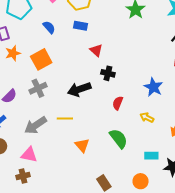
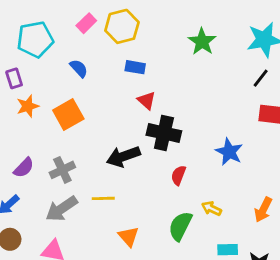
blue rectangle: (81, 26) -> (135, 67), moved
black cross: (108, 73) -> (164, 133), size x1.6
gray cross: (38, 88) -> (62, 170), moved
yellow arrow: (147, 117) -> (211, 209), moved
green semicircle: (118, 139) -> (180, 226), turned -115

